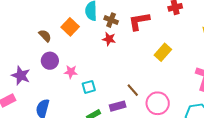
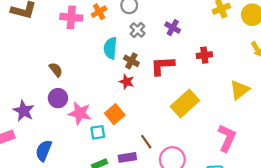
orange square: (70, 27) -> (115, 114), moved
yellow rectangle: (163, 52) -> (185, 104), size x1.4
pink star: (71, 72) -> (80, 113), size x1.5

